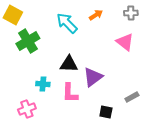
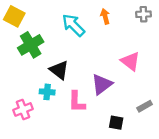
orange arrow: (96, 15) -> (105, 16), turned -72
pink triangle: (125, 42) -> (130, 61), moved
black triangle: (69, 64) -> (59, 70), moved, turned 36
pink cross: (27, 109) -> (23, 109), moved

